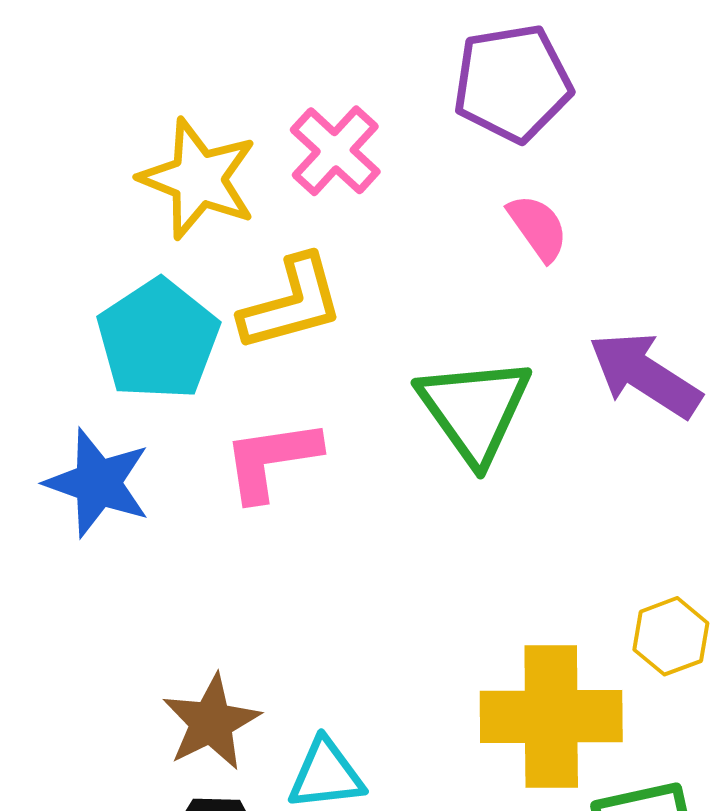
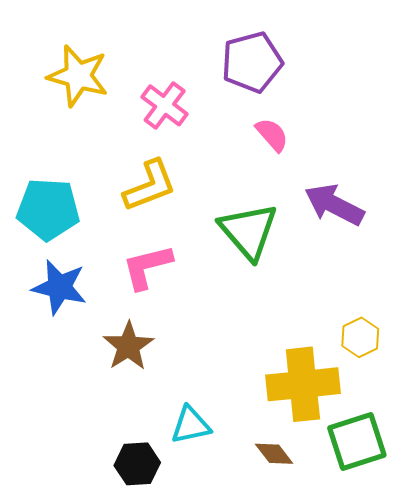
yellow star: (198, 179) -> (78, 76), moved
cyan pentagon: (158, 339) -> (48, 209), moved, turned -30
brown star: (211, 722) -> (128, 346), moved

